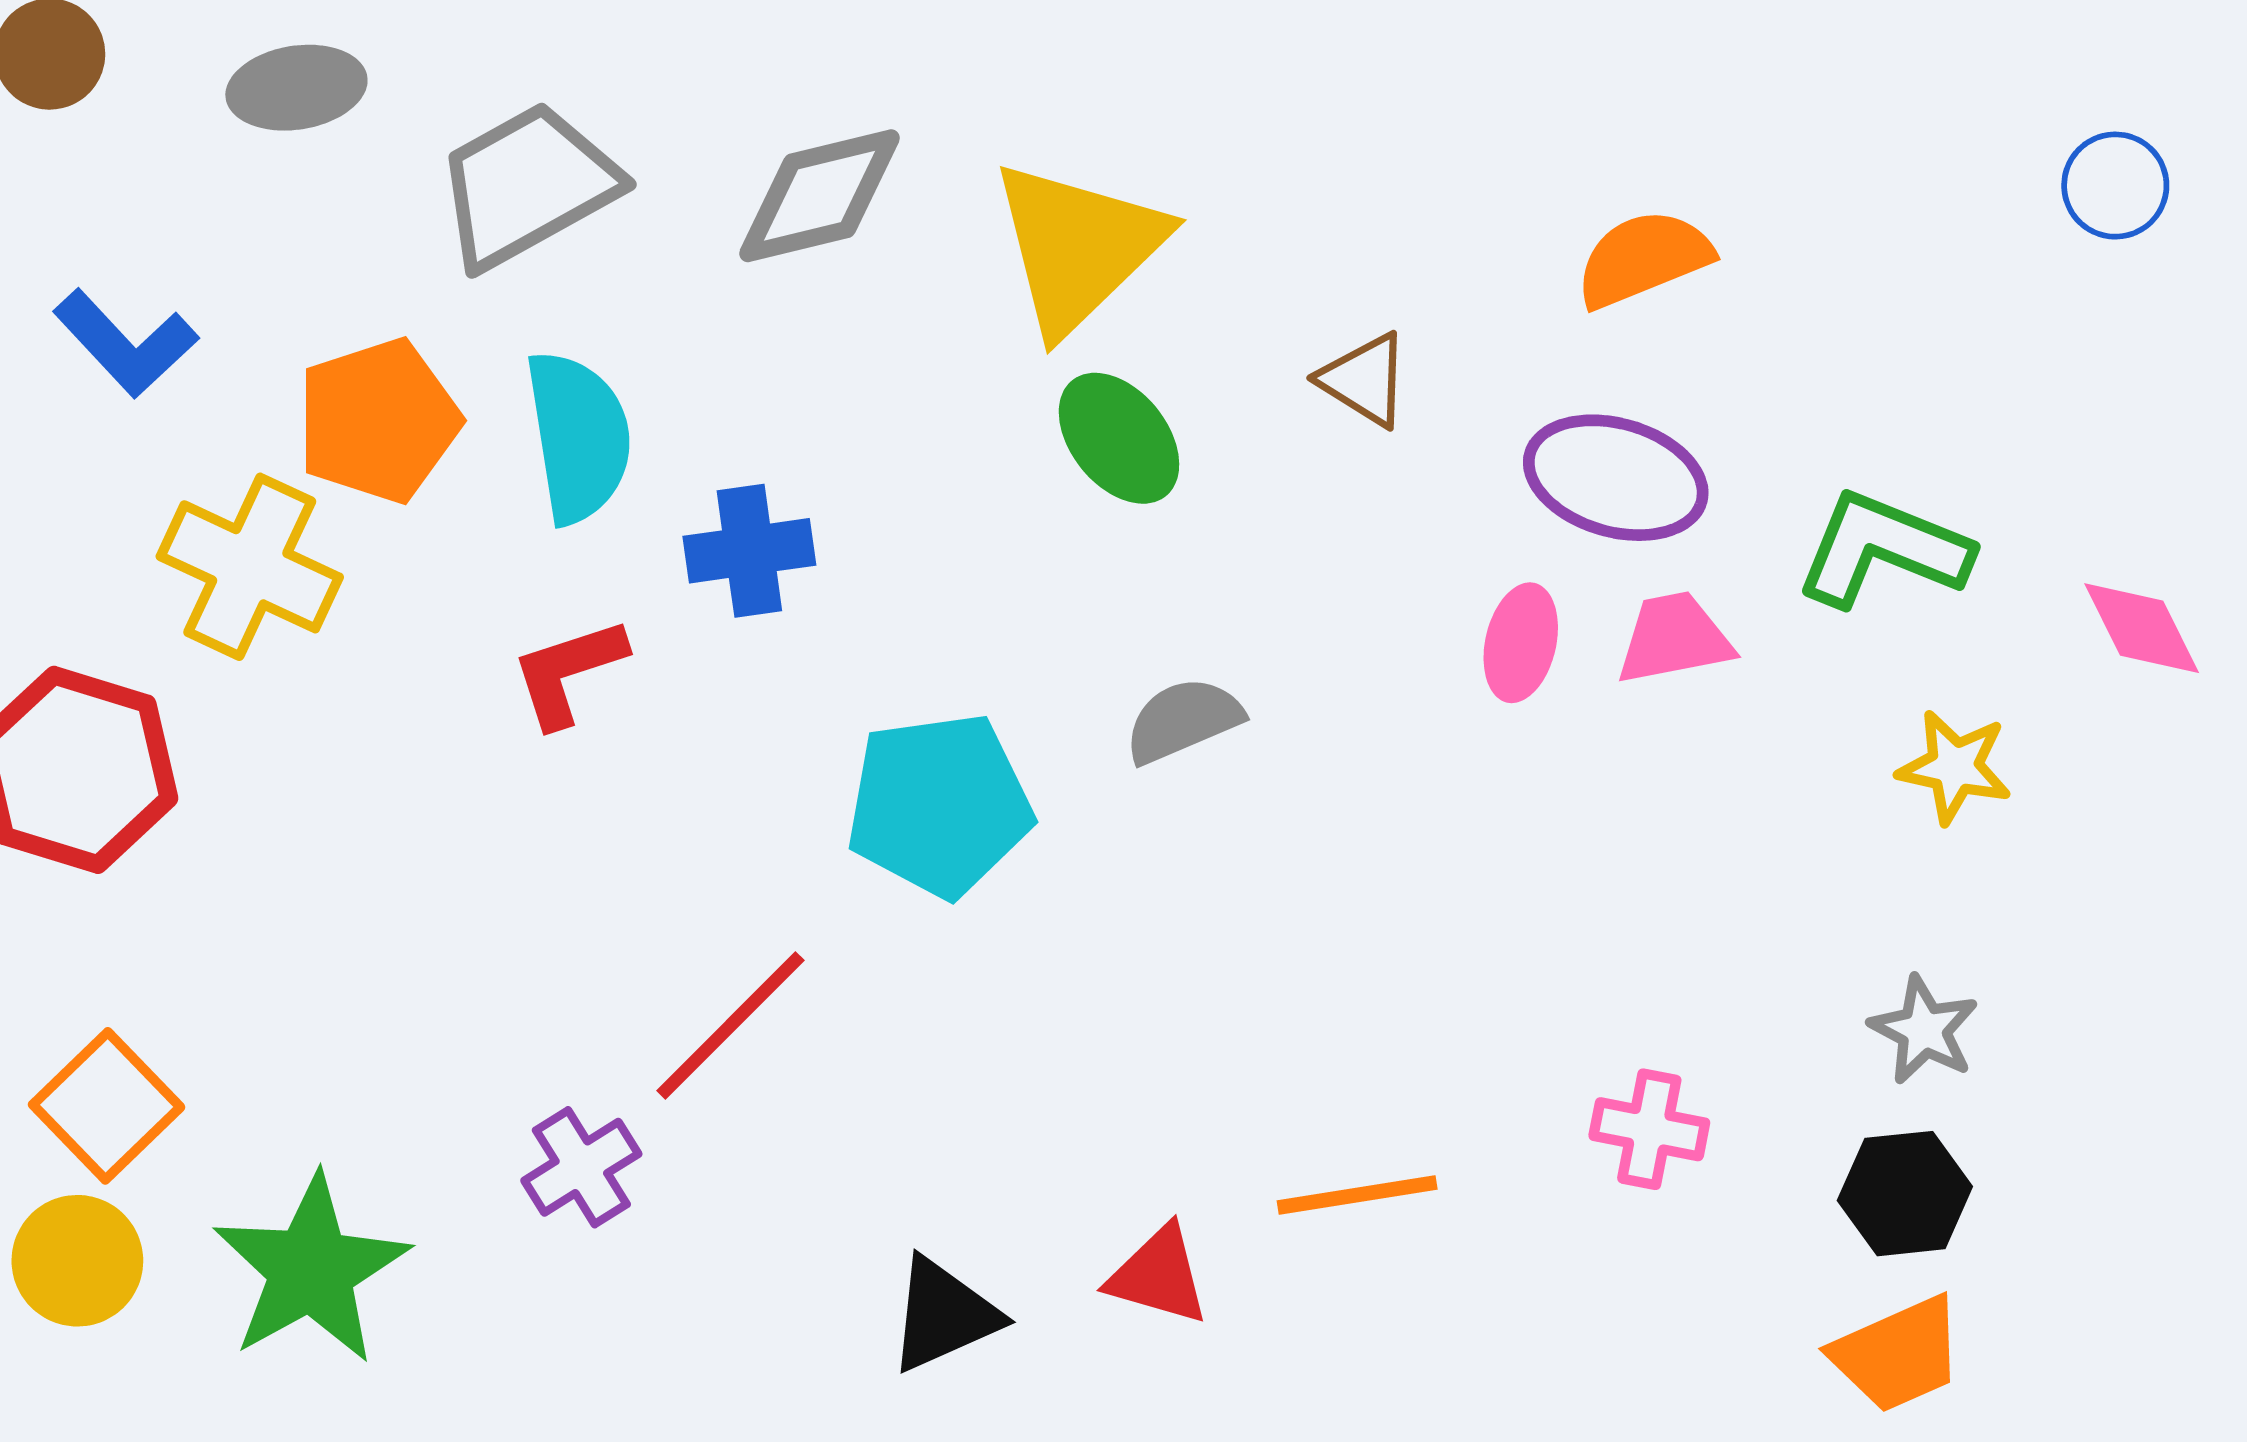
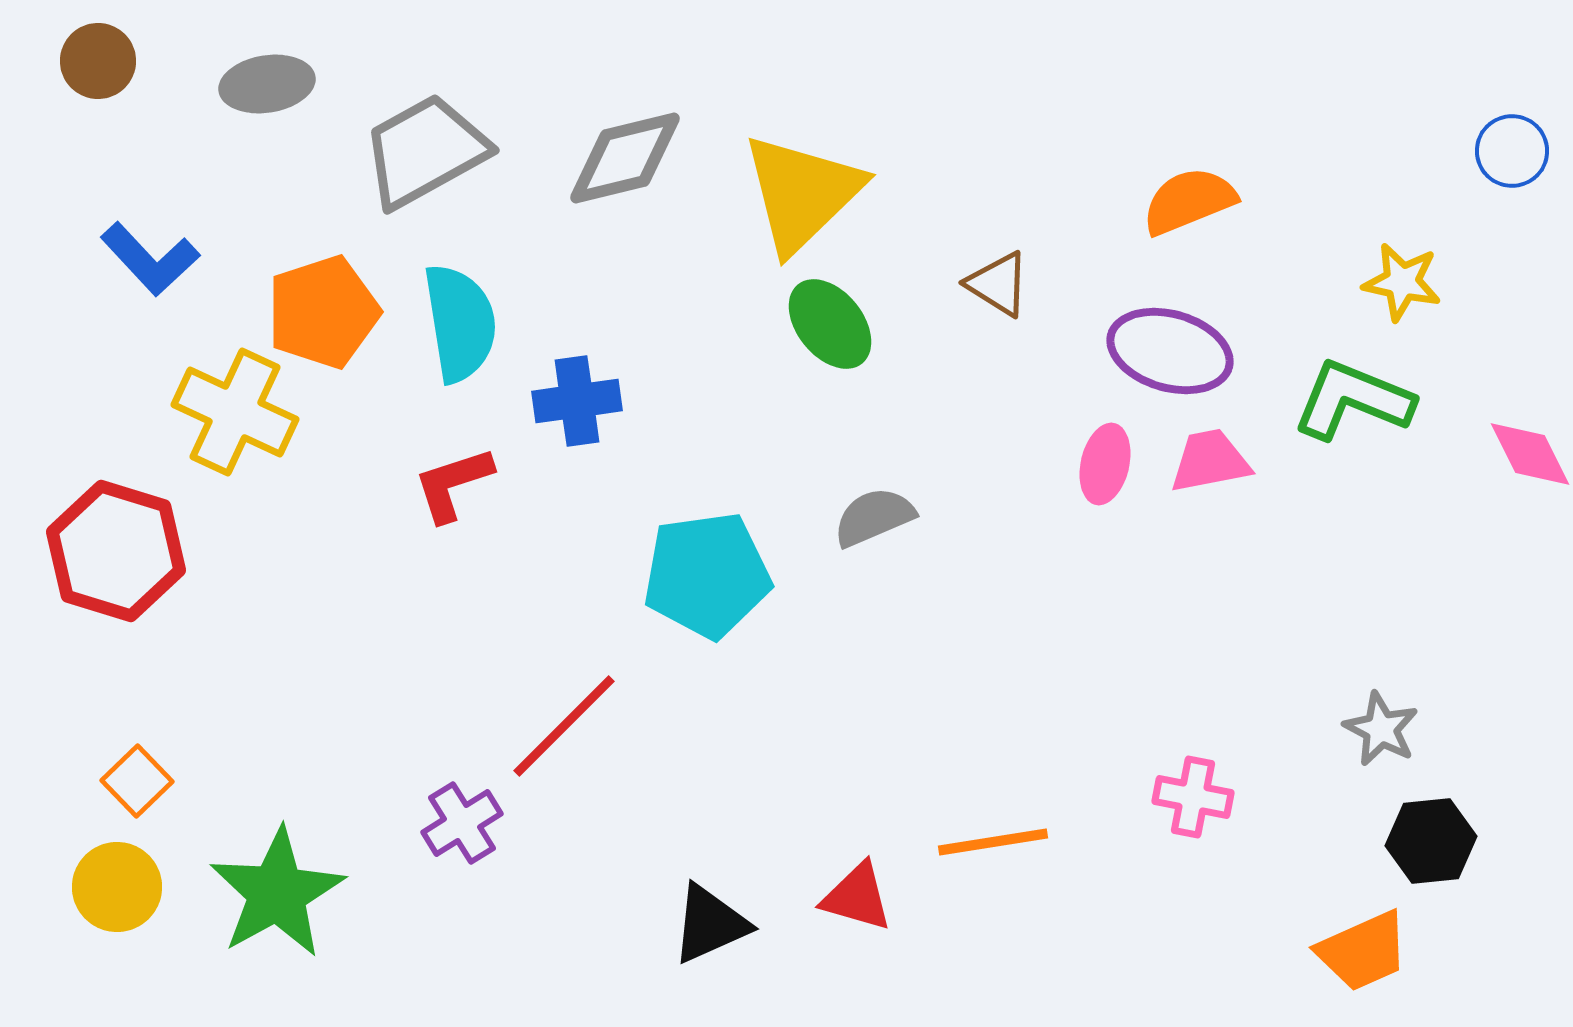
yellow star: (1955, 767) -> (1402, 282), moved
orange square: (107, 1106) -> (137, 781), size x0.7
black hexagon: (1905, 1194) -> (1431, 841), moved

